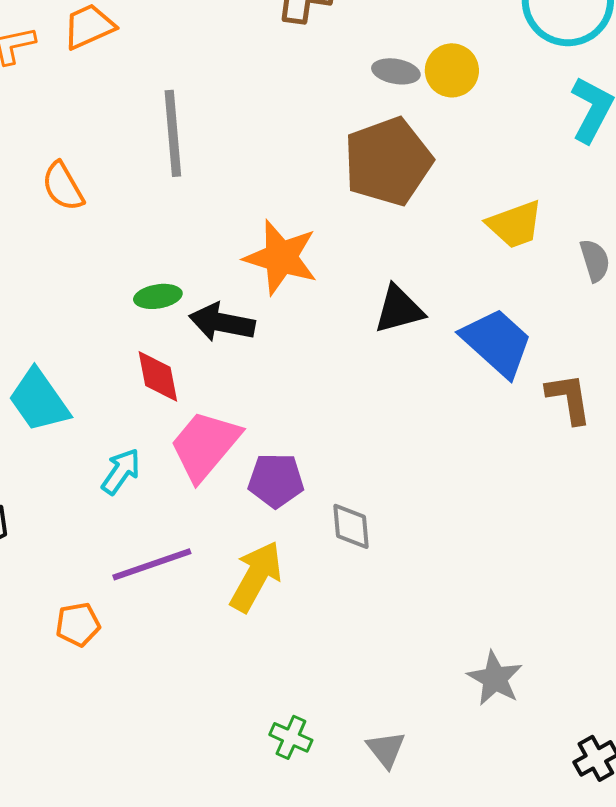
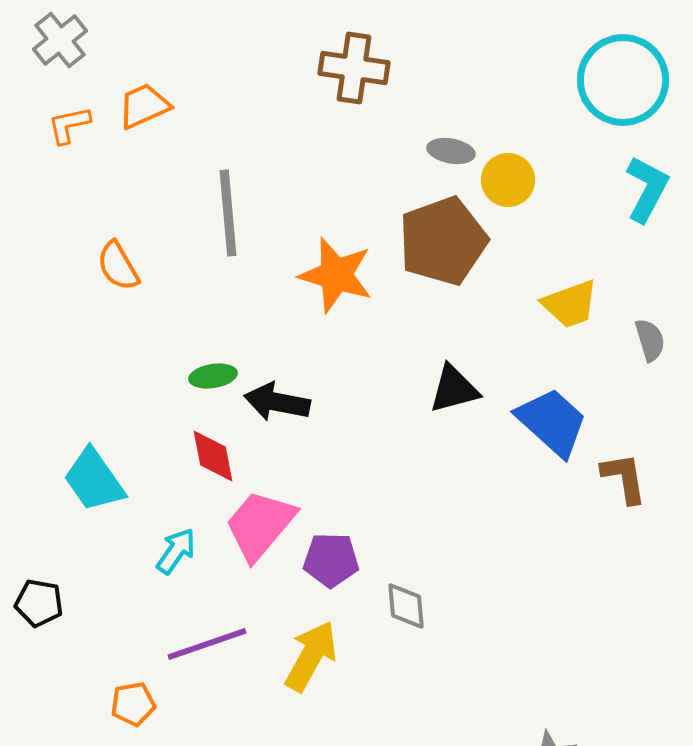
yellow circle: (452, 70) -> (508, 180), moved
orange star: (281, 257) -> (336, 275), moved

